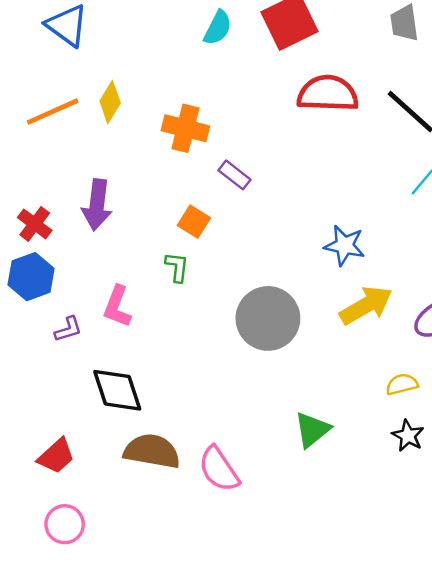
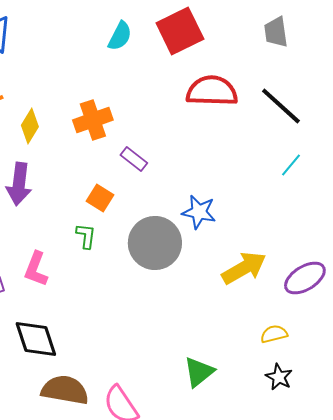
yellow diamond: (110, 102) -> (30, 126), moved
orange cross: (185, 128) -> (93, 120), turned -33
blue star: (345, 245) -> (199, 212), moved
gray circle: (268, 318) -> (155, 243), moved

